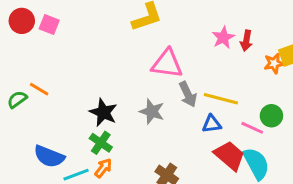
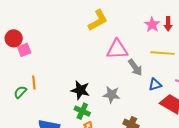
pink square: (49, 25) -> (24, 50), moved, turned -32
orange line: (39, 89) -> (34, 82), turned 64
yellow line: (221, 99) -> (163, 53), moved
gray star: (152, 112) -> (112, 95), moved

